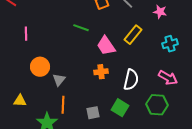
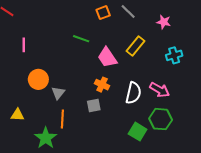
orange cross: (101, 72) -> (102, 85), turned 32
pink arrow: (168, 78) -> (160, 90), moved
green square: (120, 108) -> (138, 132), moved
gray square: (93, 113) -> (94, 105), moved

